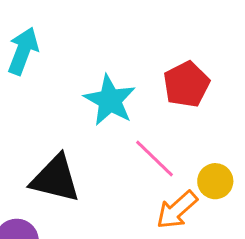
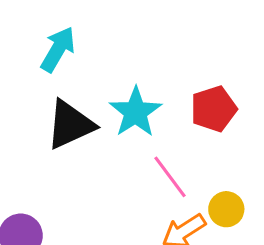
black triangle: (55, 179) -> (70, 125), moved, turned -48

